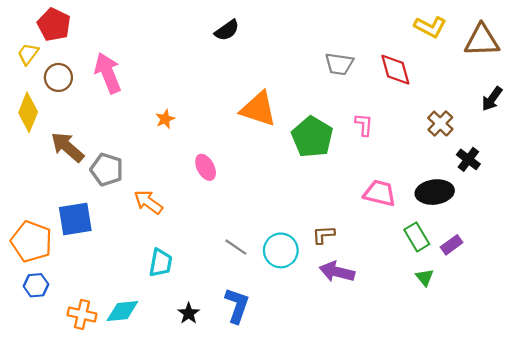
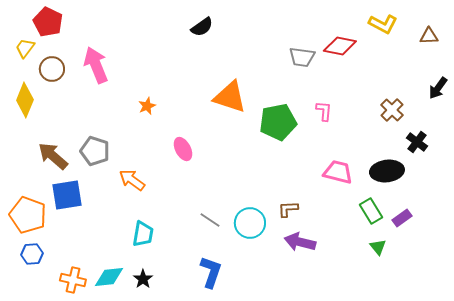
brown triangle: (482, 40) -> (429, 36), size x0.6
red diamond: (395, 70) -> (340, 46), moved, turned -64
green pentagon: (312, 137) -> (278, 122), turned 30
brown arrow: (67, 147) -> (53, 156), moved
black star: (189, 313) -> (143, 279), moved

